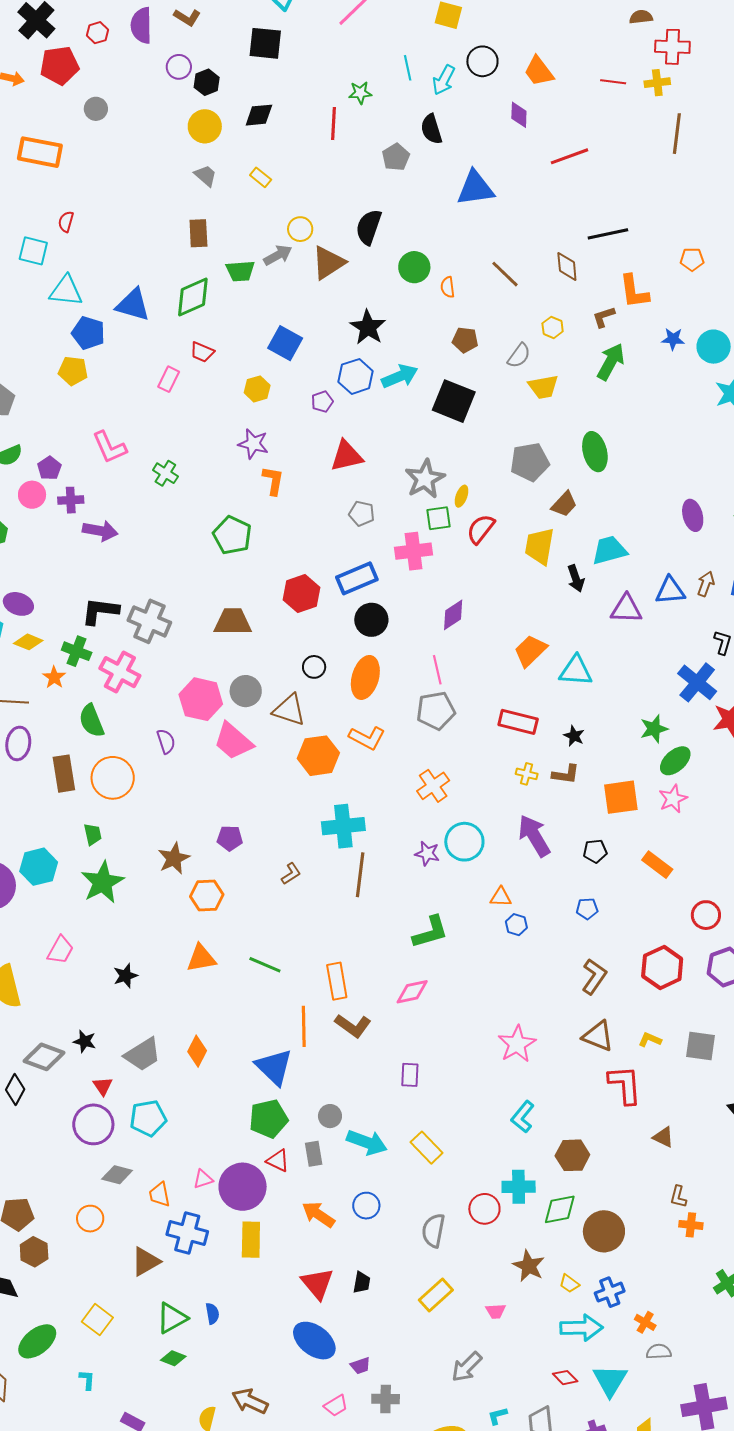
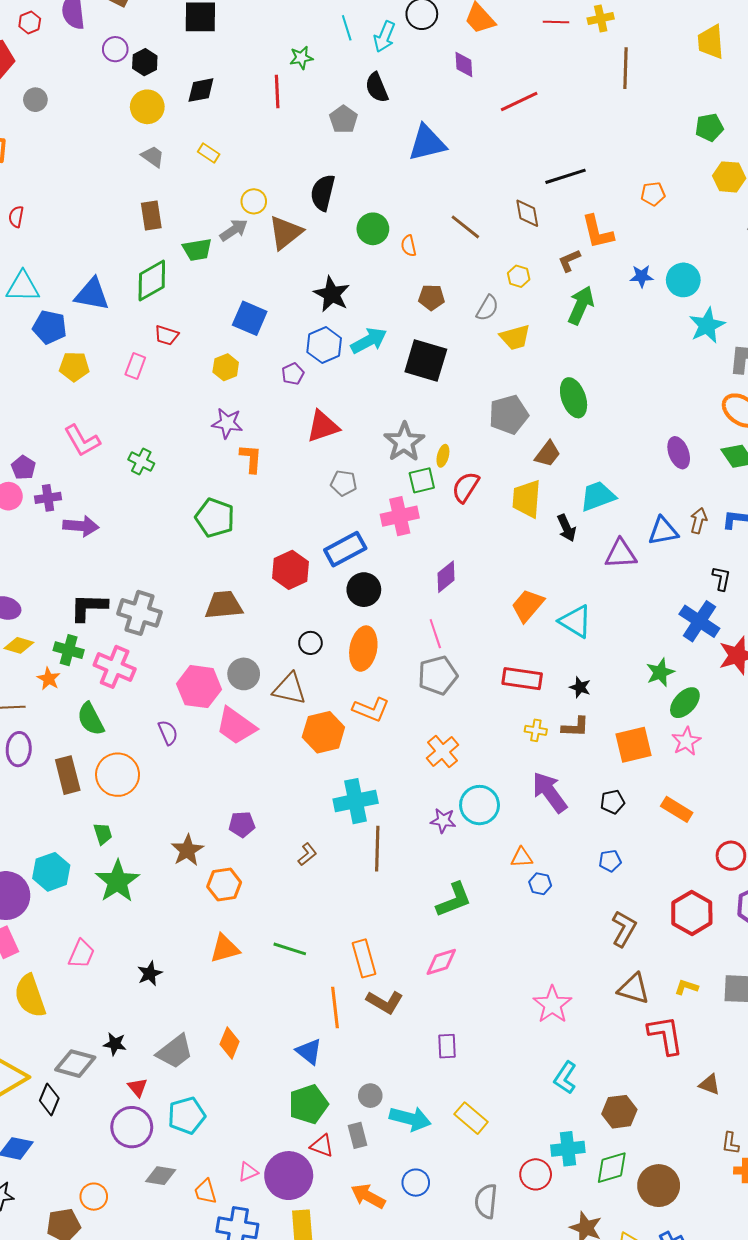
yellow pentagon: (73, 371) -> (74, 367), moved
cyan triangle: (576, 671) -> (575, 621), turned 33
blue triangle: (274, 1067) -> (309, 1051), size x0.7
orange circle: (90, 1219) -> (94, 1197), moved

